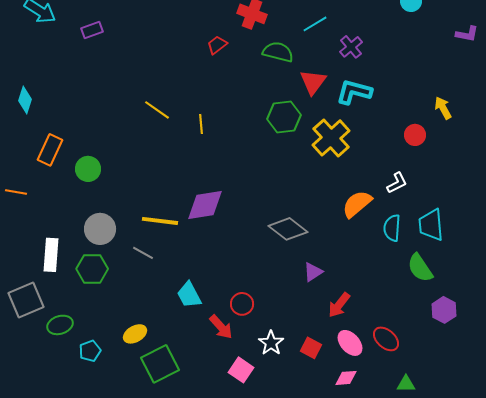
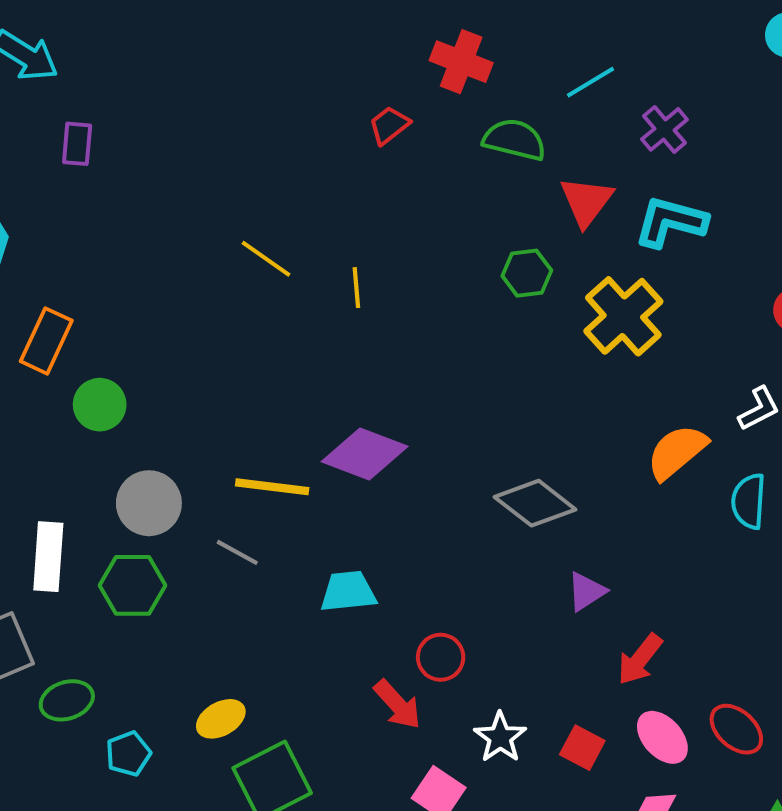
purple rectangle: (92, 30) -> (77, 144), moved, turned -65
green hexagon: (284, 117) -> (527, 273), size x0.7
green circle: (88, 169) -> (100, 405), moved
purple diamond: (205, 205) -> (365, 454), turned 30
cyan trapezoid: (189, 295) -> (348, 592), moved, turned 112

